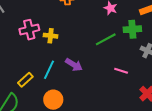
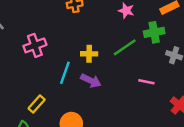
yellow cross: (51, 36) -> (89, 54), moved
cyan line: (49, 70) -> (65, 73), moved

